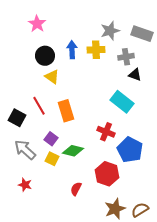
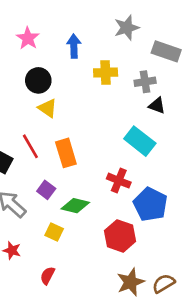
gray star: (110, 31) -> (127, 28), moved
blue arrow: (72, 50) -> (74, 46), moved
yellow square: (52, 159) -> (54, 232), moved
red semicircle: (76, 189) -> (48, 275), moved

